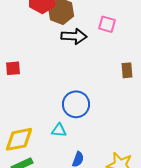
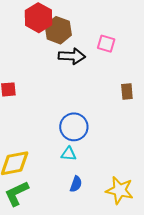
cyan triangle: (59, 130) -> (69, 154), moved

